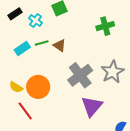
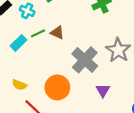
orange circle: (38, 87) -> (57, 87), moved
purple triangle: (92, 106) -> (103, 90), size x0.6

